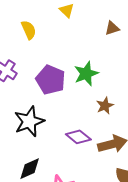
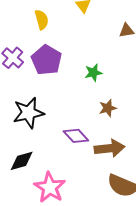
green star: (86, 74) -> (93, 73), size x0.7
purple pentagon: (51, 80) -> (46, 60), moved

